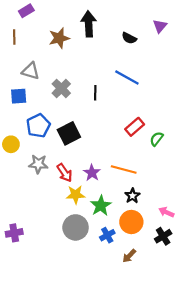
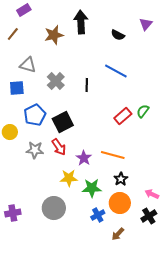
brown line: (14, 37) -> (13, 34), turned 40
green semicircle: (157, 139) -> (143, 111), moved
red arrow: (65, 173) -> (59, 147), moved
green star: (101, 206) -> (92, 188), turned 30
gray circle: (76, 227) -> (54, 208), moved

